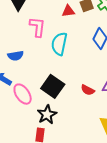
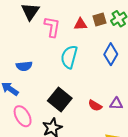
pink L-shape: (37, 27) -> (52, 27), moved
pink ellipse: (23, 94) -> (23, 116), moved

